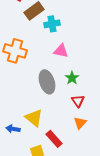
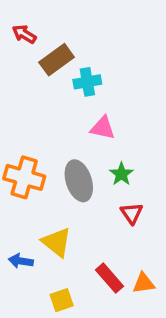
orange cross: (15, 51) -> (24, 177), moved
orange triangle: (80, 123) -> (144, 283), moved, turned 40
red rectangle: (54, 139) -> (109, 278), moved

